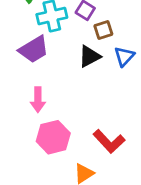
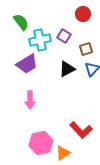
brown square: (103, 30) -> (86, 49), moved
pink hexagon: (53, 137) -> (41, 143), moved

